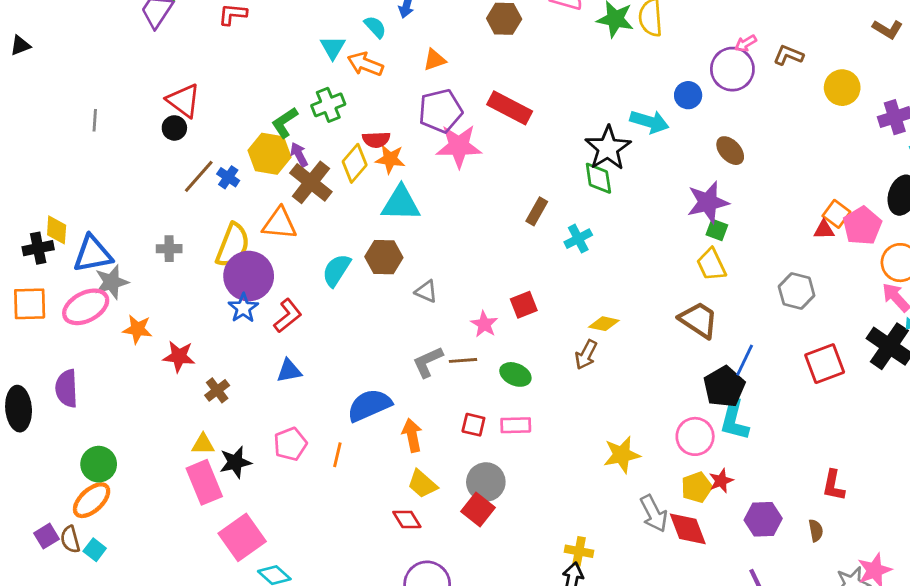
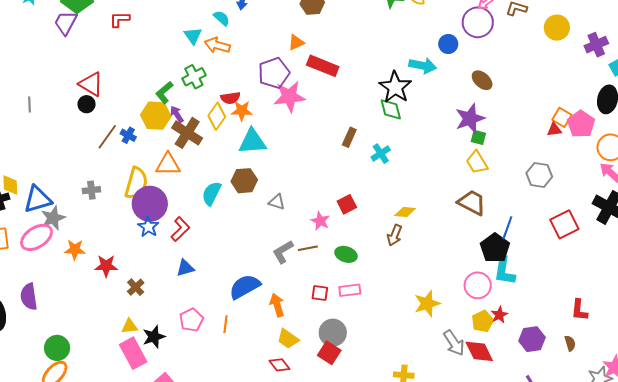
orange triangle: (435, 60) -> (296, 42), moved

